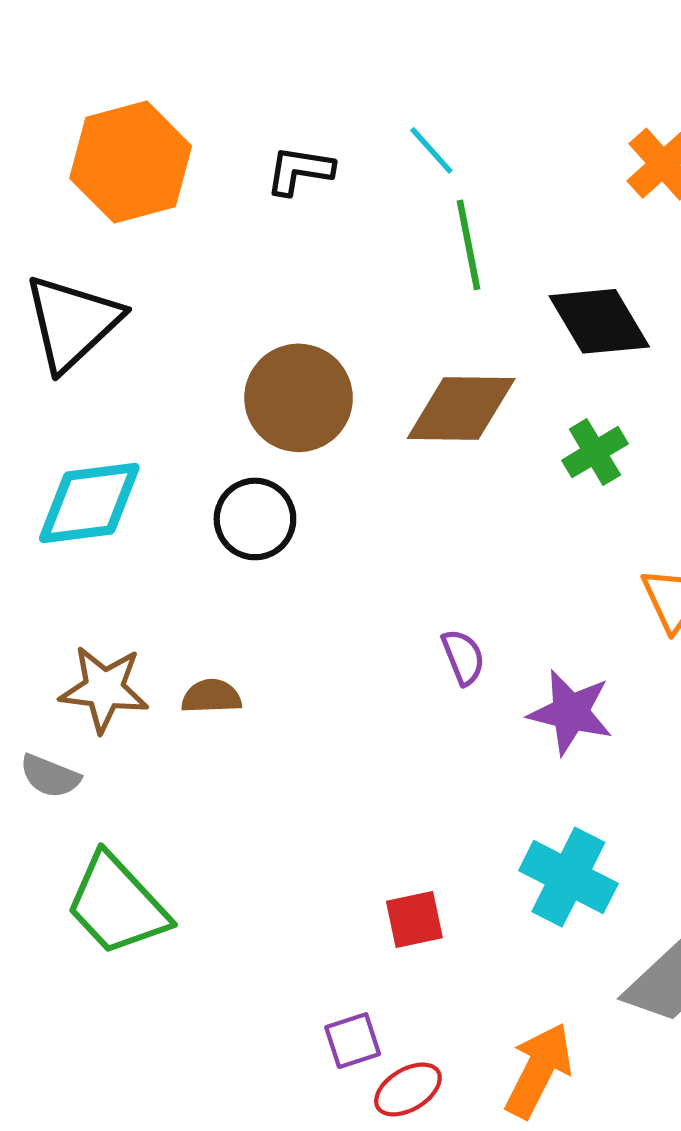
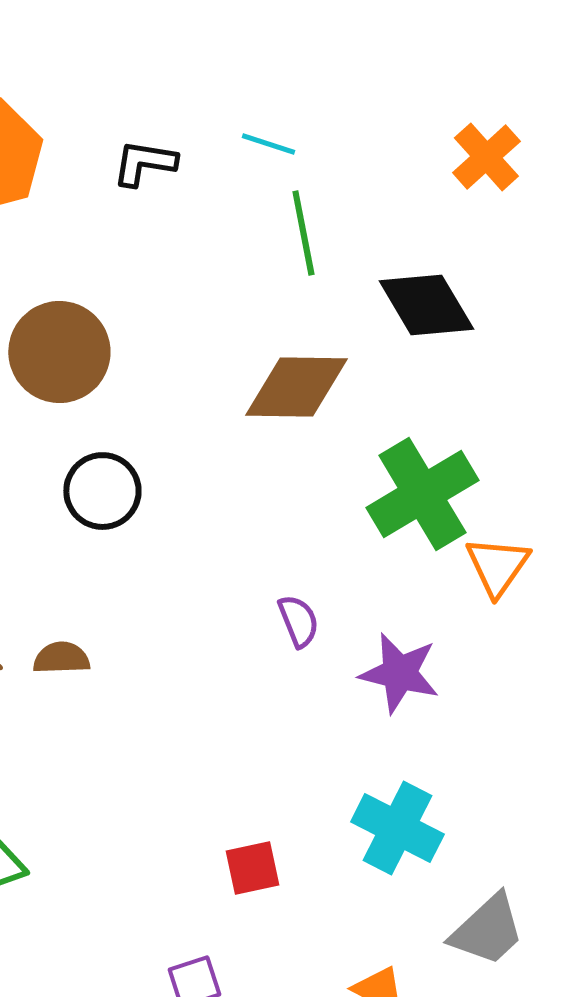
cyan line: (431, 150) -> (268, 144), turned -30
brown circle: (299, 398) -> (59, 352), moved
green cross: (595, 452) -> (422, 494), moved, size x1.8

